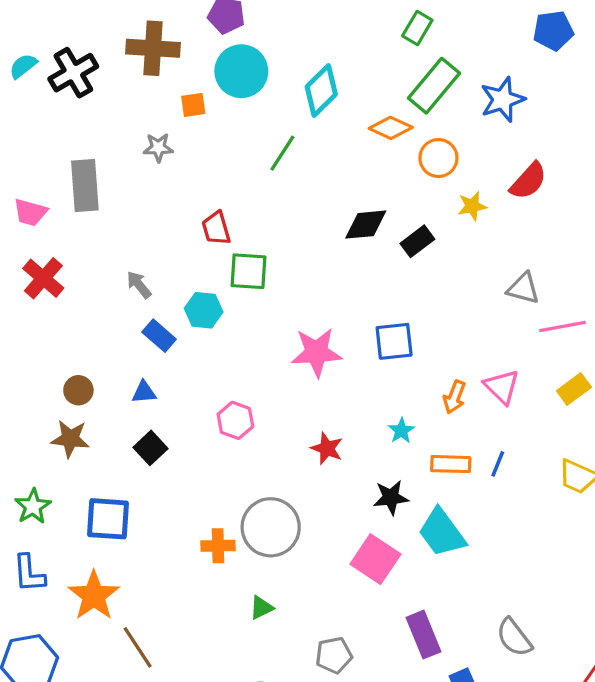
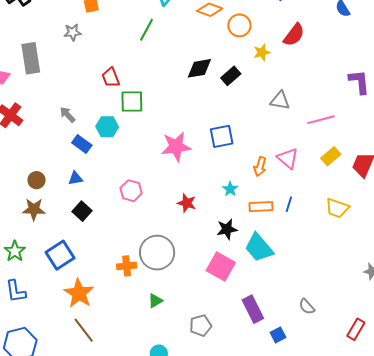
gray triangle: (523, 288) -> (280, 101), moved
blue square: (108, 519) -> (60, 255), turned -32
orange star: (94, 596) -> (79, 293), moved
gray semicircle: (514, 637) -> (307, 307), size x0.7

